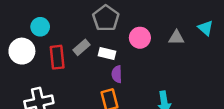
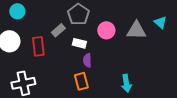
cyan circle: (40, 27) -> (17, 11), moved
gray triangle: (176, 38) -> (136, 30), size x1.5
gray rectangle: (82, 47) -> (58, 30), moved

